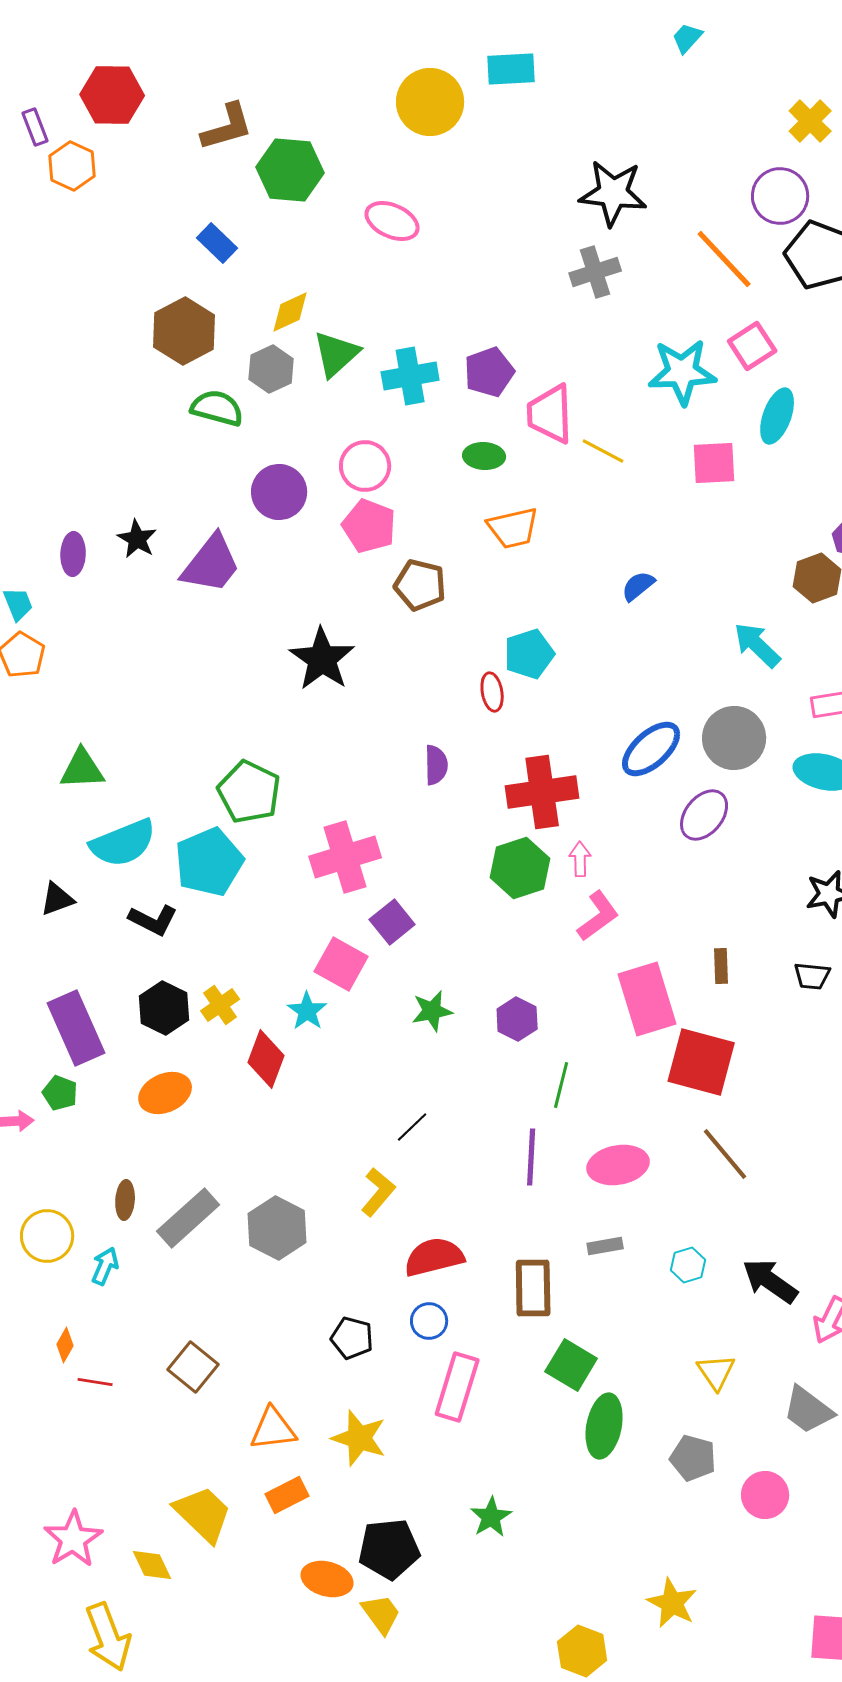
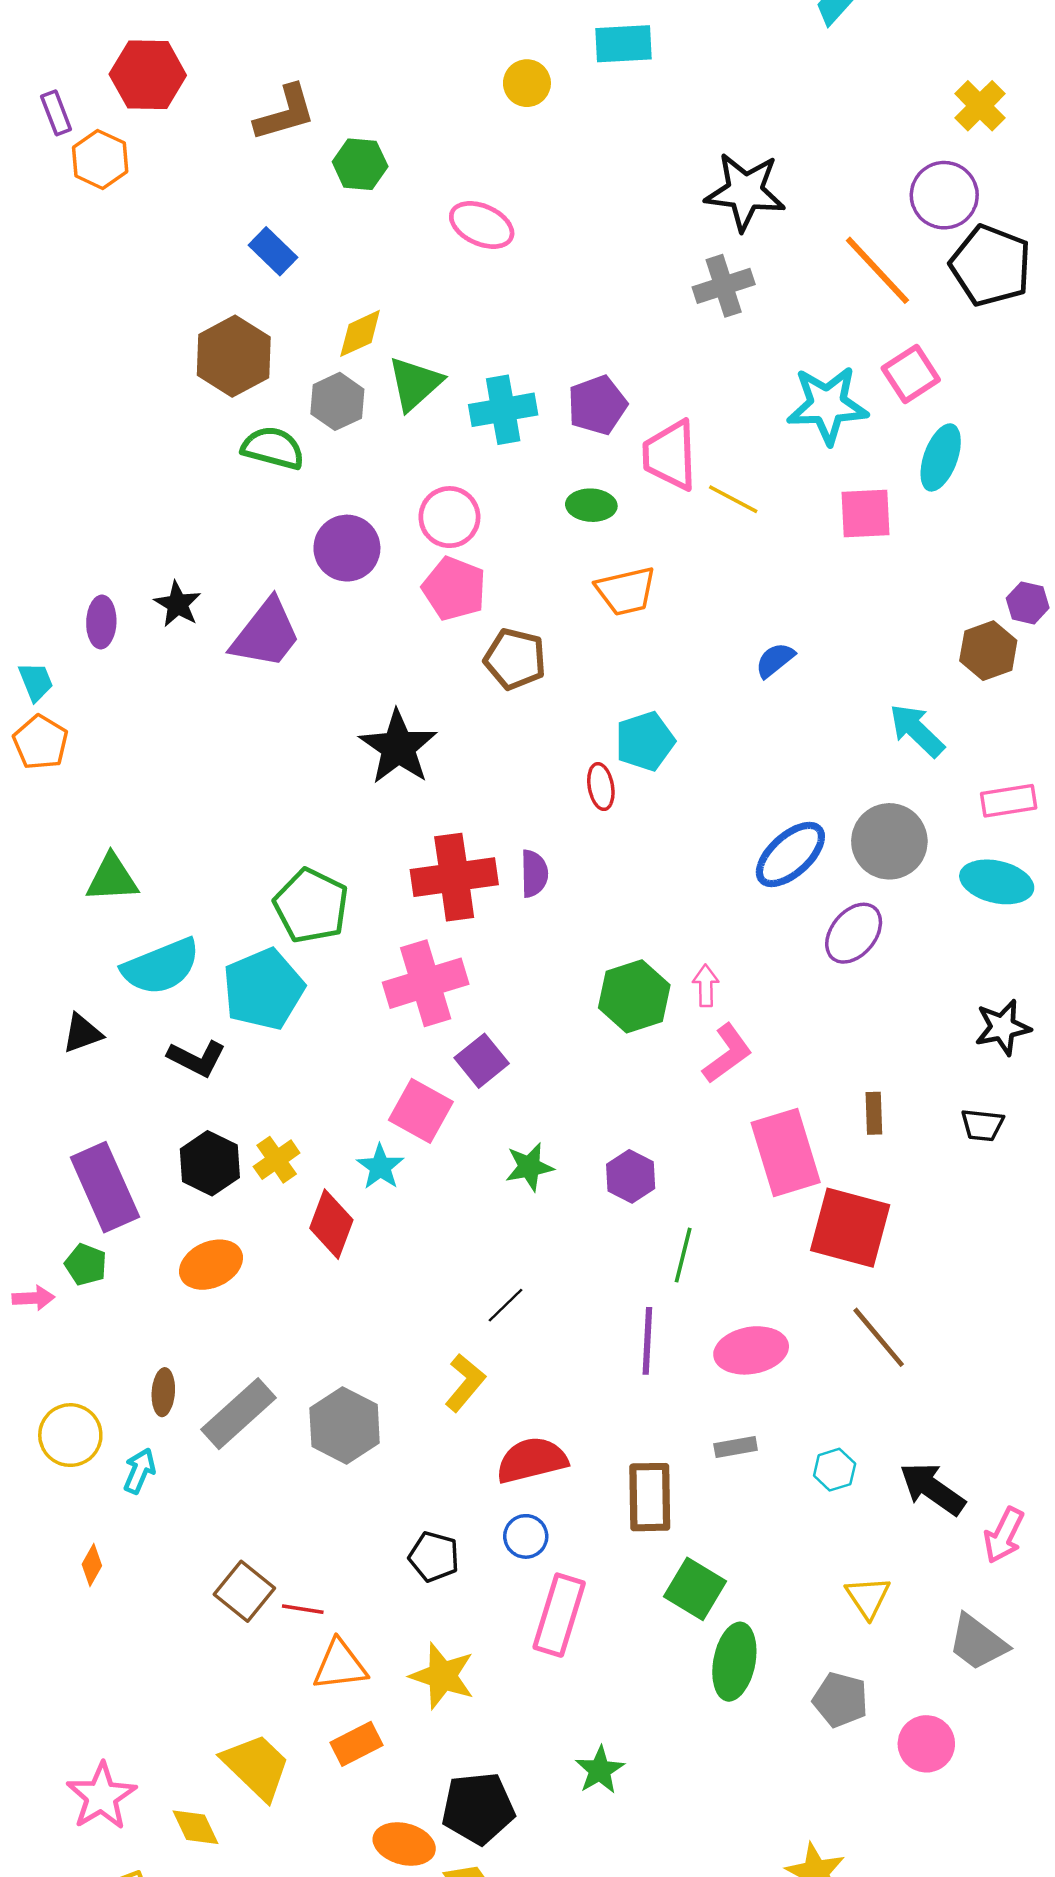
yellow circle: (430, 102) -> (527, 83), size x0.6
green hexagon: (290, 170) -> (360, 164), size x0.7
red cross: (542, 792) -> (454, 877), moved
red line: (95, 1382) -> (303, 1609), moved

